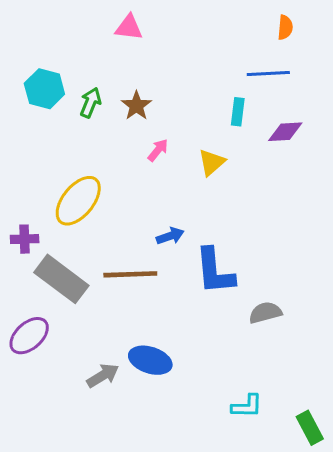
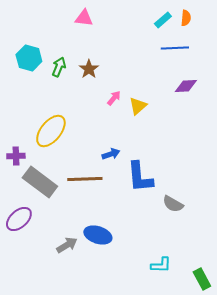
cyan rectangle: (238, 112) -> (163, 20), moved, turned 42
pink arrow: (158, 150) -> (114, 98), moved
gray semicircle: (265, 313) -> (173, 204), turned -135

